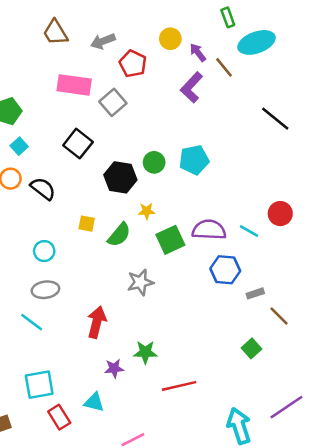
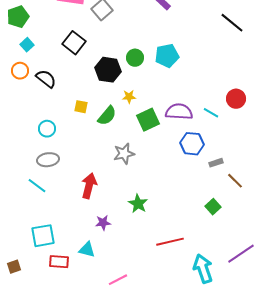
green star: (145, 352) -> (138, 204), moved, turned 30
red line: (179, 386) -> (170, 242), moved
red rectangle: (59, 417) -> (59, 262), turned -54

